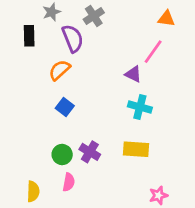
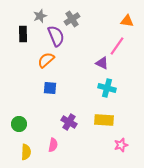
blue square: (65, 107) -> (50, 88), turned -32
green circle: (62, 155) -> (19, 124), moved
pink star: (158, 195) -> (121, 145), moved

